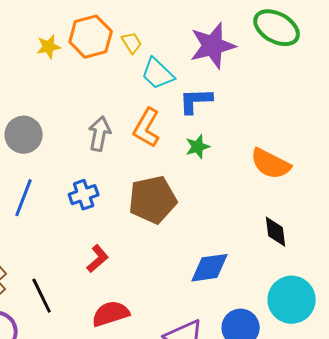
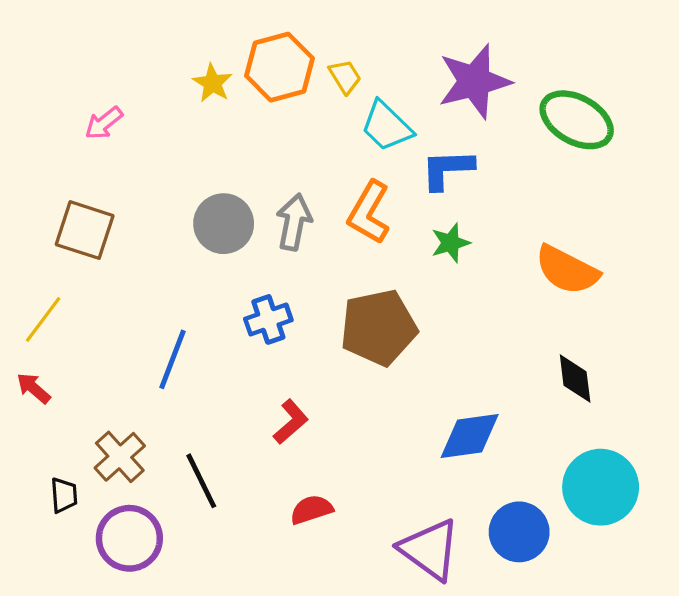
green ellipse: (277, 28) -> (577, 120), moved
yellow star: (49, 47) -> (212, 83), turned -30
gray circle: (24, 135) -> (224, 224), moved
blue line: (24, 198) -> (173, 359), moved
red semicircle: (111, 314) -> (311, 510), size x0.7

